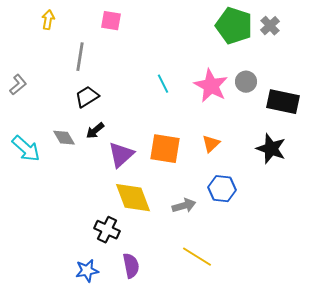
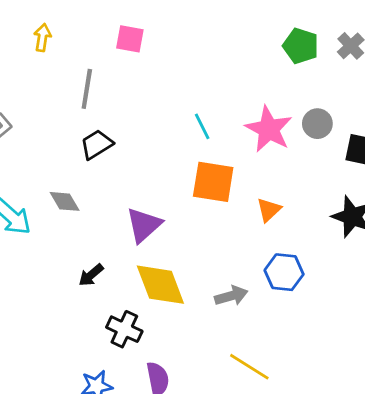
green pentagon: (234, 26) -> (301, 46), size x0.7
black arrow: (95, 131) -> (91, 275), moved
orange square: (165, 149) -> (213, 182), moved

